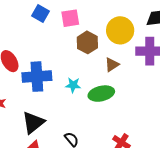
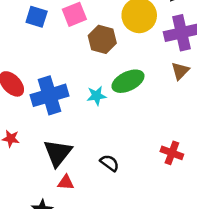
brown triangle: (112, 65) -> (180, 71), moved
green ellipse: (101, 94) -> (128, 81), moved

